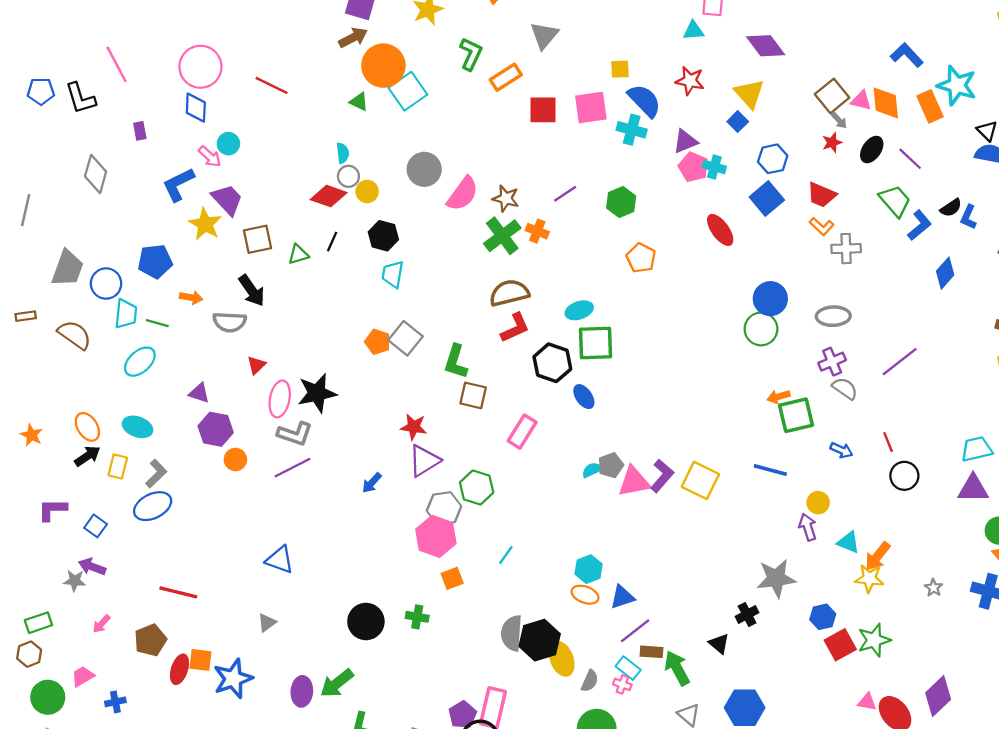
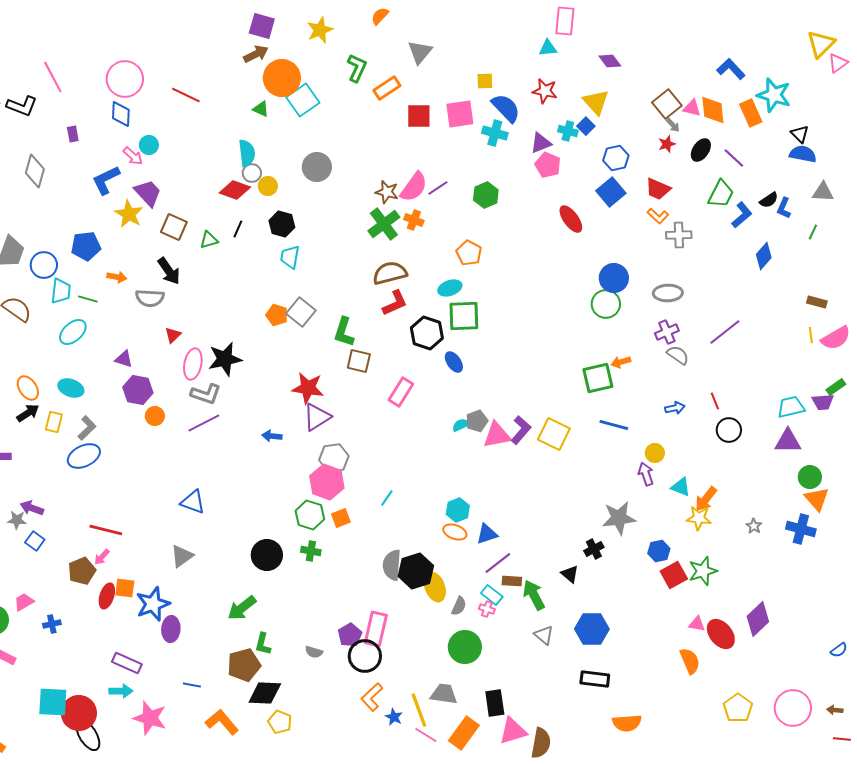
purple diamond: (766, 46) -> (610, 61), size x0.7
black L-shape: (80, 98) -> (22, 106), turned -52
cyan semicircle: (343, 153) -> (247, 153), size x1.5
cyan cross: (714, 167) -> (568, 131), moved
pink semicircle: (463, 194) -> (414, 187), moved
green trapezoid: (895, 201) -> (721, 194), turned 68
brown square: (258, 239) -> (174, 227), turned 36
orange pentagon: (641, 258) -> (469, 253), moved
green square: (796, 415) -> (598, 378), moved
red star: (414, 427) -> (308, 388), size x1.4
blue arrow: (841, 450) -> (675, 408), turned -36
blue arrow: (372, 483) -> (272, 436), turned 54
green hexagon: (477, 487) -> (310, 515), moved
blue square: (96, 526) -> (35, 541), moved
gray triangle: (267, 623) -> (182, 556), size x1.4
pink arrow: (101, 624) -> (102, 557), moved
purple ellipse: (302, 691) -> (171, 629), moved

